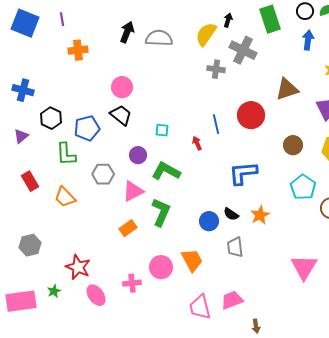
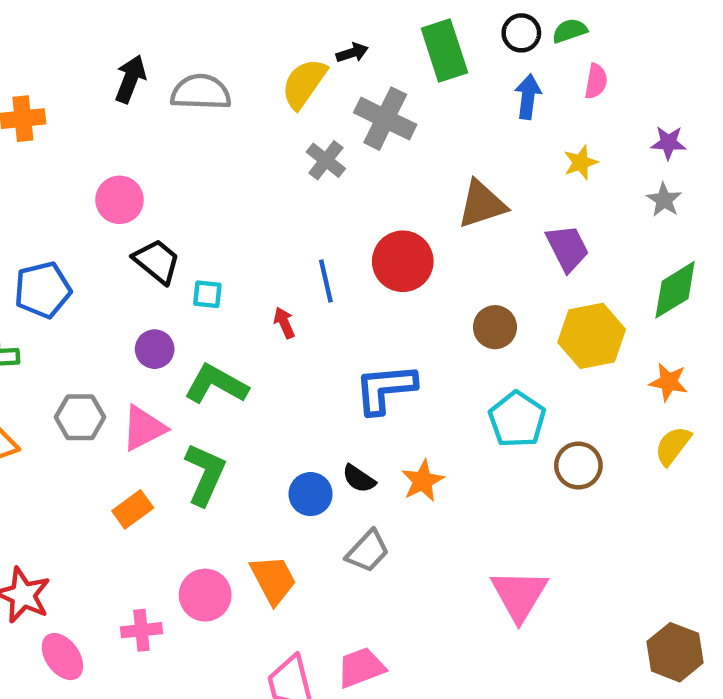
black arrow: (228, 20) -> (352, 53), turned 56
gray cross: (216, 69) -> (326, 160), turned 30
black trapezoid: (121, 115) -> (157, 261), moved
gray hexagon: (103, 174) -> (80, 417), moved
gray trapezoid: (235, 247) -> (368, 551), turned -130

